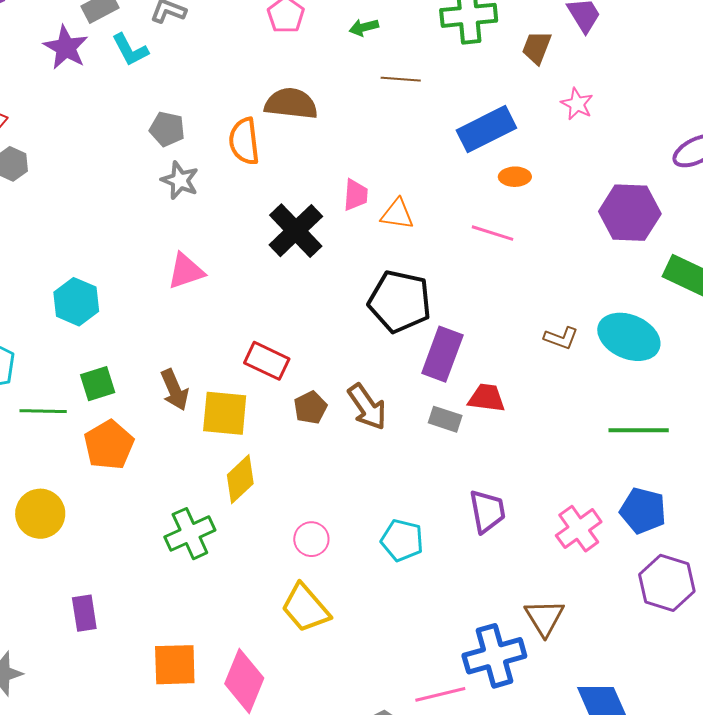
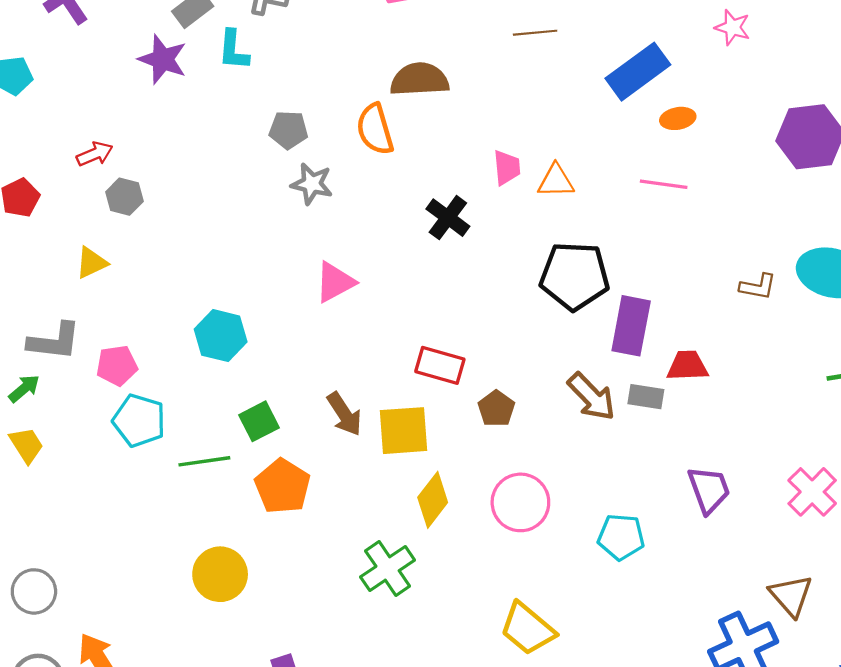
cyan L-shape: (130, 50) -> (233, 50), turned 42
black cross: (296, 231) -> (448, 218), size x0.7
brown arrow: (367, 407) -> (591, 397), moved
pink circle: (311, 539) -> (520, 502), moved, size x1.5

